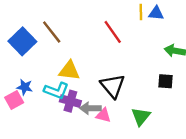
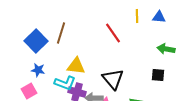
blue triangle: (156, 13) -> (159, 17), moved
brown line: (52, 32) -> (61, 33), turned 55
blue star: (25, 87) -> (38, 70), moved

